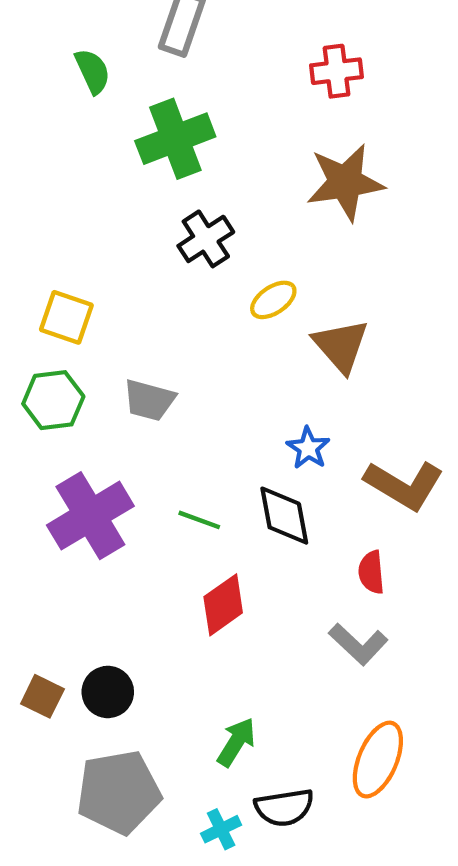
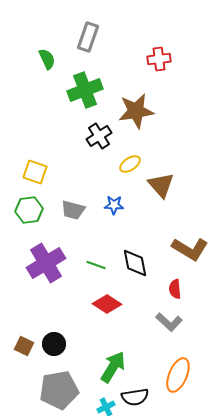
brown star: (345, 182) -> (136, 111), moved
blue star: (308, 448) -> (114, 205), moved, turned -30
red diamond: (223, 605) -> (107, 304), turned 68
green arrow: (236, 742) -> (113, 367), size x1.4

